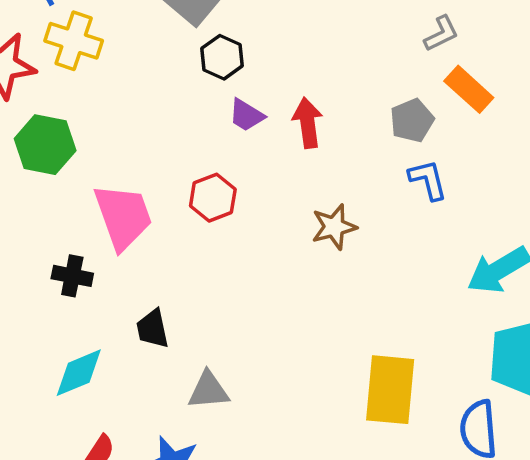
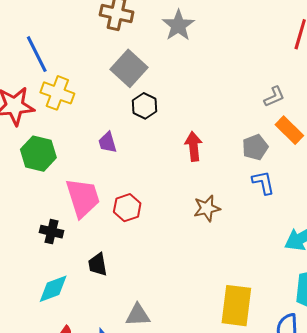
purple trapezoid: (246, 115) -> (107, 142), moved, turned 40
red hexagon: (213, 198) -> (127, 208), moved
gray triangle: (208, 390) -> (138, 315), moved

